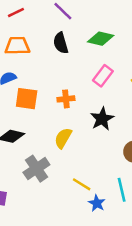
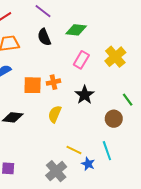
orange square: (27, 99) -> (33, 85), moved
gray cross: (36, 169) -> (56, 171), moved

